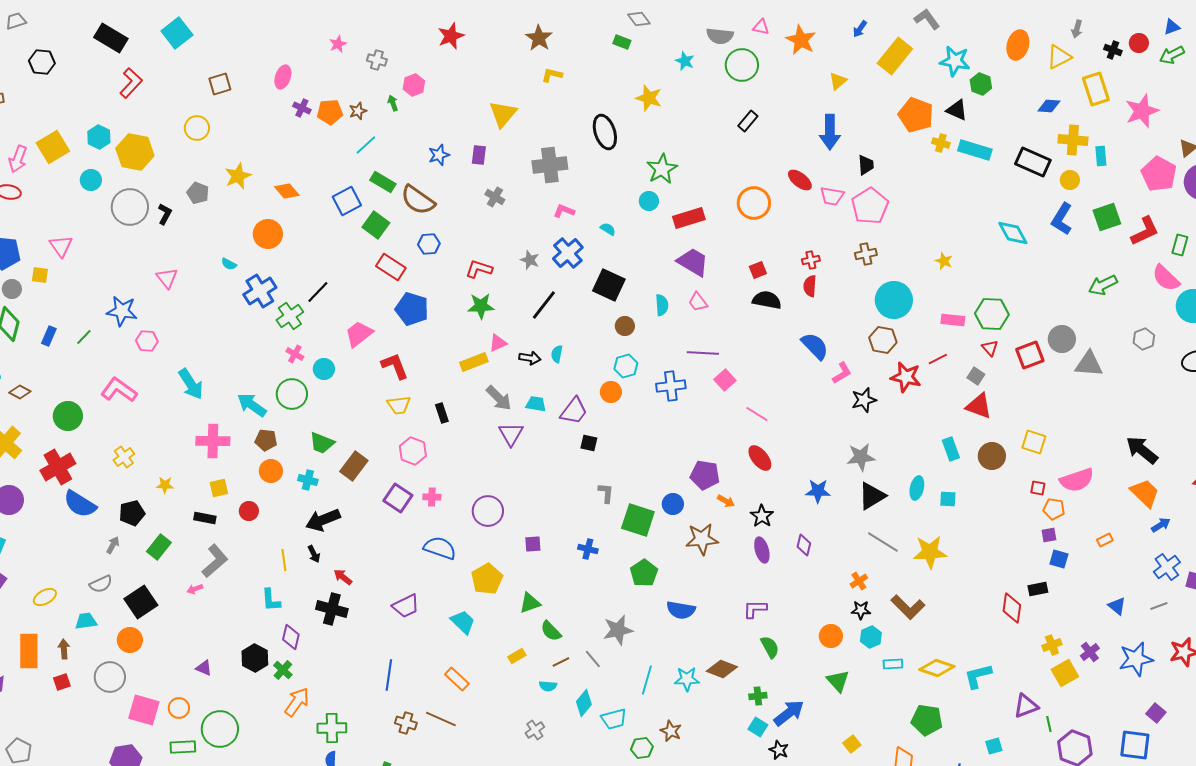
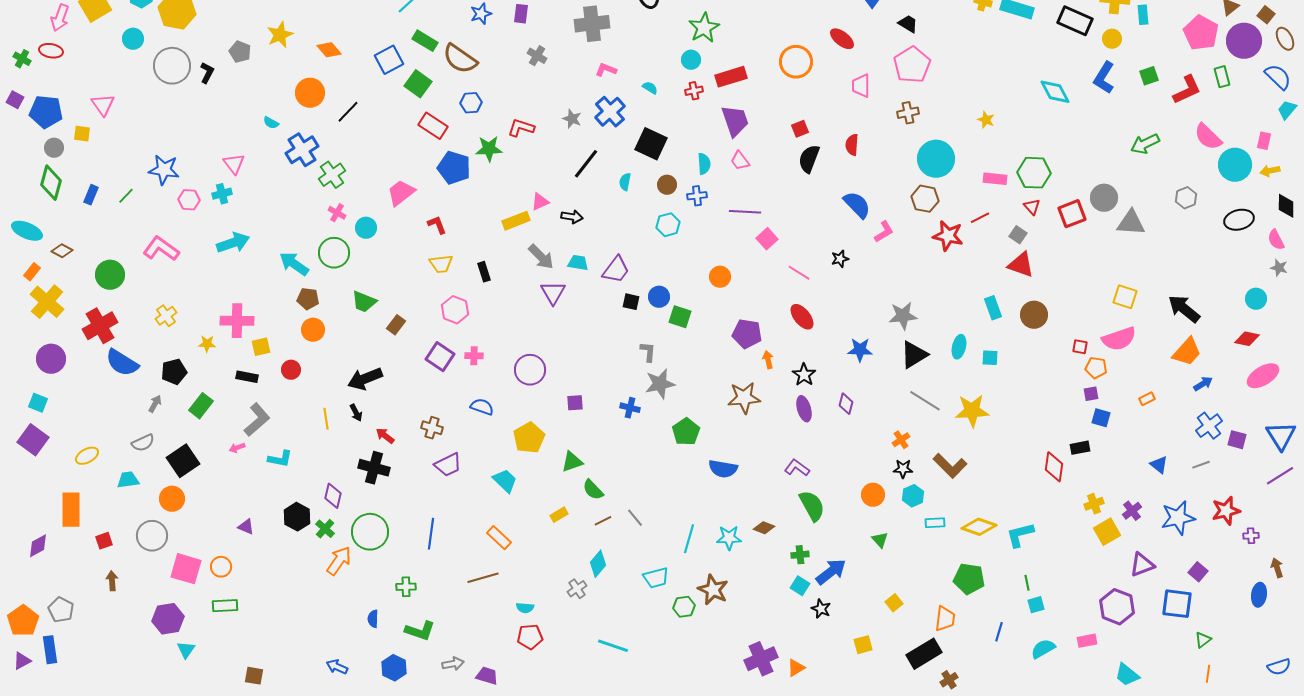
black trapezoid: (866, 165) -> (908, 24), turned -55
pink trapezoid: (832, 196) -> (861, 86), moved, turned 80
green square: (1107, 217) -> (1149, 76), size x0.7
green rectangle: (1180, 245) -> (1222, 77), moved, turned -30
red cross: (811, 260) -> (694, 91), moved
purple trapezoid: (693, 262) -> (735, 121), turned 40
pink triangle: (167, 278) -> (234, 164), moved
black line: (318, 292) -> (348, 112), moved
black semicircle: (767, 300) -> (809, 159), turned -80
green star: (481, 306) -> (489, 149), moved
cyan semicircle: (557, 354) -> (625, 182), moved
red L-shape: (395, 366) -> (437, 225), size x0.7
cyan arrow: (191, 384) -> (233, 243), turned -76
blue cross: (671, 386) -> (697, 196), moved, size x0.7
orange circle: (611, 392) -> (720, 277), moved
black star: (864, 400) -> (840, 259), moved, size x0.7
pink cross: (213, 441) -> (237, 321), moved
yellow square: (1034, 442) -> (1125, 297), moved
brown rectangle: (354, 466) -> (396, 325), size x0.7
cyan cross: (308, 480) -> (222, 194), moved, turned -30
orange trapezoid: (1145, 493) -> (1187, 352), turned 88
orange arrow: (726, 501) -> (768, 360), turned -132
blue circle: (673, 504) -> (659, 297), moved
green square: (638, 520) -> (680, 317), moved, size x0.7
blue semicircle: (440, 548) -> (482, 407), size x0.7
cyan L-shape: (271, 600) -> (280, 459), moved, turned -75
purple L-shape: (755, 609) -> (797, 468), turned 35
gray star: (618, 630) -> (660, 384), moved
green semicircle: (770, 647) -> (812, 506), size x1.4
brown arrow: (64, 649) -> (112, 581), moved
brown diamond: (722, 669) -> (764, 528), size x0.7
green triangle: (838, 681) -> (880, 540), size x0.7
cyan semicircle: (548, 686) -> (525, 608), moved
cyan diamond: (584, 703) -> (598, 564), moved
purple triangle: (1026, 706) -> (1142, 565), moved
brown line: (441, 719) -> (483, 578), turned -40
brown cross: (406, 723) -> (432, 428), moved
green line: (1049, 724) -> (1027, 583), moved
green cross: (332, 728) -> (406, 587), moved, size x0.7
green circle: (220, 729) -> (370, 532), moved
brown star: (671, 731) -> (713, 590), size x1.4

